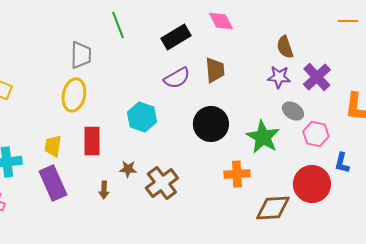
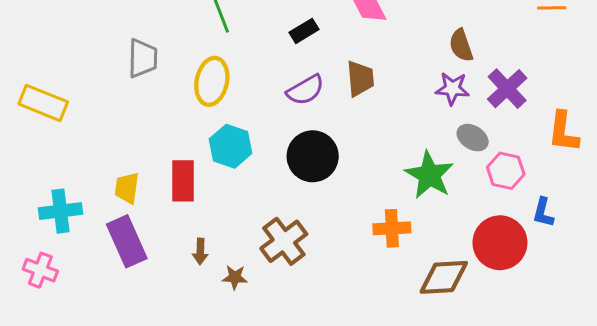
black rectangle: (176, 37) -> (304, 31), size x0.7
gray trapezoid: (81, 55) -> (143, 58), moved
yellow ellipse: (74, 95) -> (212, 81), moved
cyan hexagon: (142, 117) -> (231, 146), moved
black circle: (211, 124) -> (313, 156), moved
brown star: (128, 169) -> (235, 277), moved

